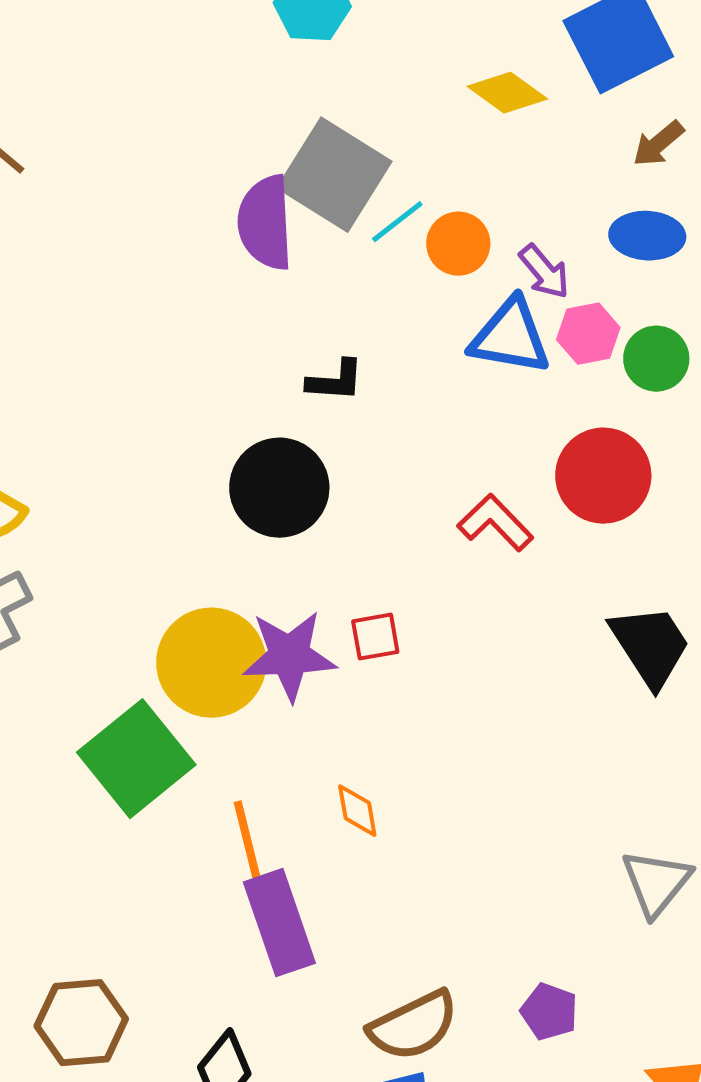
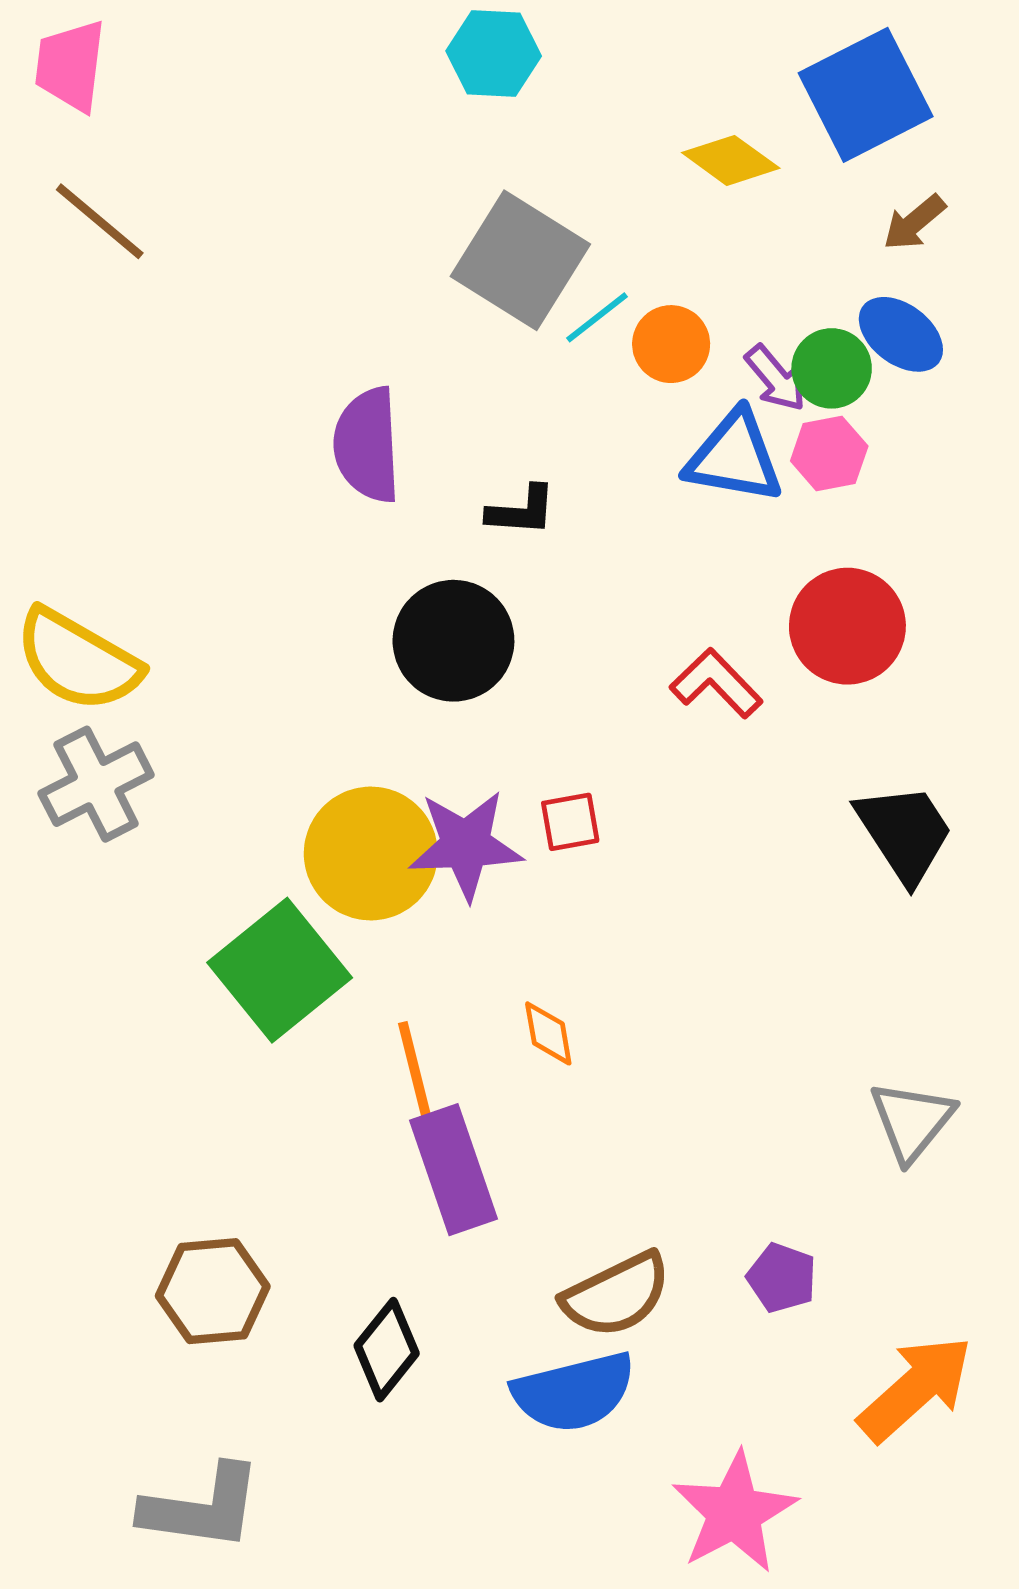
purple semicircle: (265, 223) -> (367, 445), moved
blue ellipse: (647, 236) -> (901, 334), turned 34
green circle: (656, 359) -> (832, 368), moved

